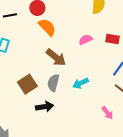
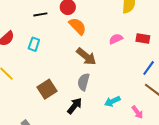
cyan arrow: (81, 83) -> (112, 101), moved
brown square: (27, 84) -> (47, 89), moved
black arrow: (45, 107) -> (75, 106), turned -42

